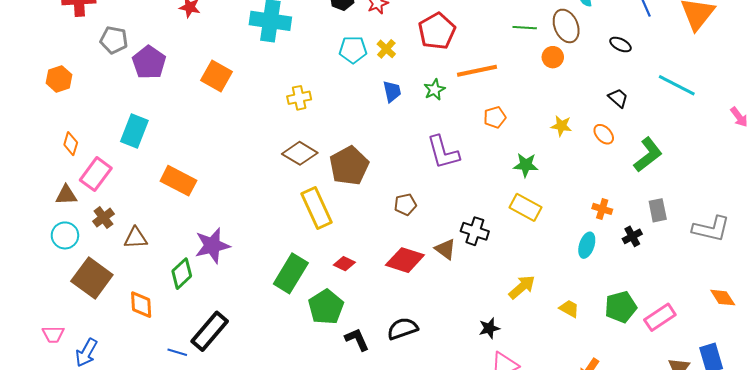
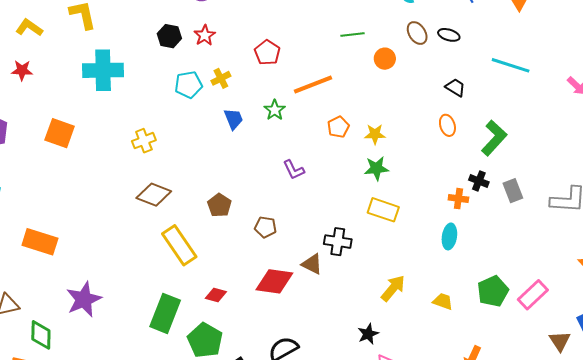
brown ellipse: (566, 26) -> (417, 33), moved, size x0.7
red pentagon: (437, 31) -> (267, 52), size x0.7
yellow cross: (386, 49) -> (221, 78), turned 30
yellow star: (561, 126) -> (375, 134), moved
orange ellipse: (604, 134) -> (447, 125), turned 35
purple L-shape: (443, 152) -> (294, 170), size x0.6
brown pentagon: (349, 166) -> (219, 205), moved, size x0.6
brown pentagon: (405, 205) -> (265, 227), turned 30
black cross: (632, 236) -> (479, 181), moved, turned -30
green diamond: (182, 274) -> (41, 335), moved, turned -36

